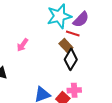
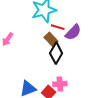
purple semicircle: (81, 20) -> (73, 32), moved

